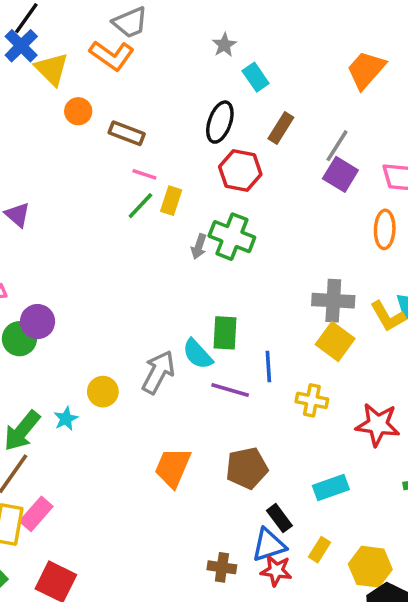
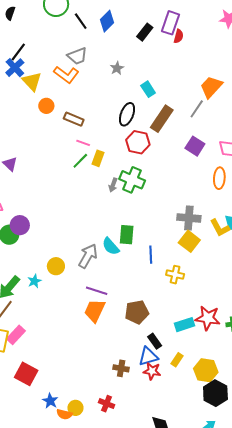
gray star: (224, 45) -> (117, 68), moved
brown rectangle: (281, 128) -> (162, 119), size x1.5
gray line: (337, 146) -> (197, 109), moved
purple line: (230, 390) -> (97, 291), moved
red star: (378, 425) -> (208, 318), moved

